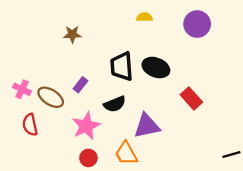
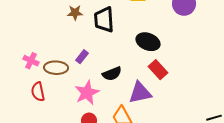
black trapezoid: (122, 66) -> (104, 20), moved
brown ellipse: (51, 97) -> (56, 68), turned -30
red rectangle: (191, 98) -> (158, 70), moved

